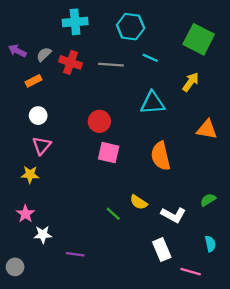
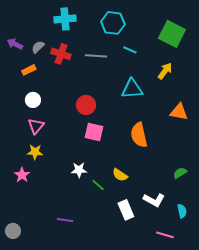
yellow star: (30, 174) -> (35, 152), moved
pink star: (25, 214) -> (22, 175), moved
white L-shape: (173, 215) -> (154, 200), moved
white star: (43, 235) -> (79, 170), moved
white rectangle: (162, 250) -> (126, 210), moved

